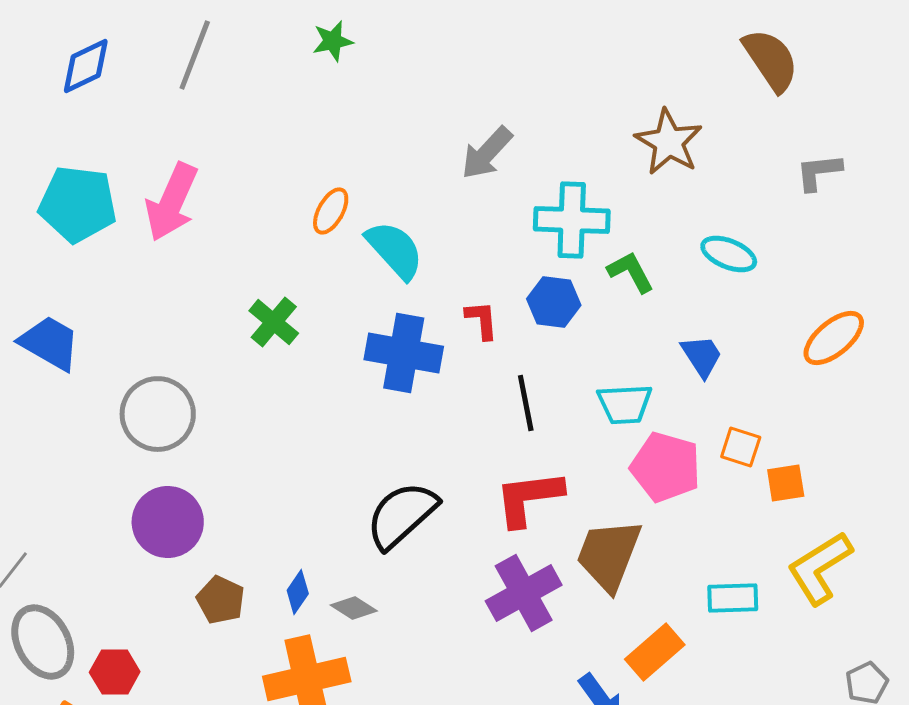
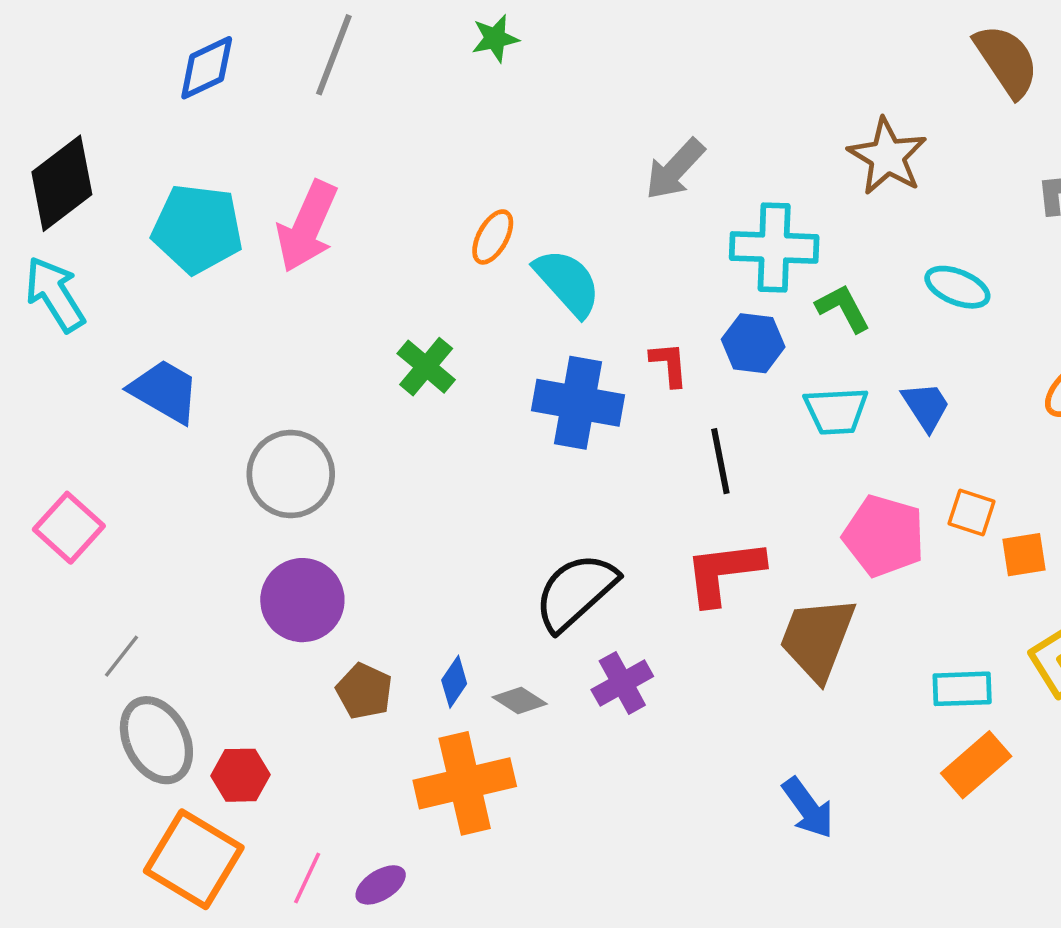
cyan trapezoid: (625, 404) -> (836, 411), moved
purple cross: (524, 593) -> (622, 683), moved, size x0.7
orange rectangle: (655, 652) -> (976, 765), moved

